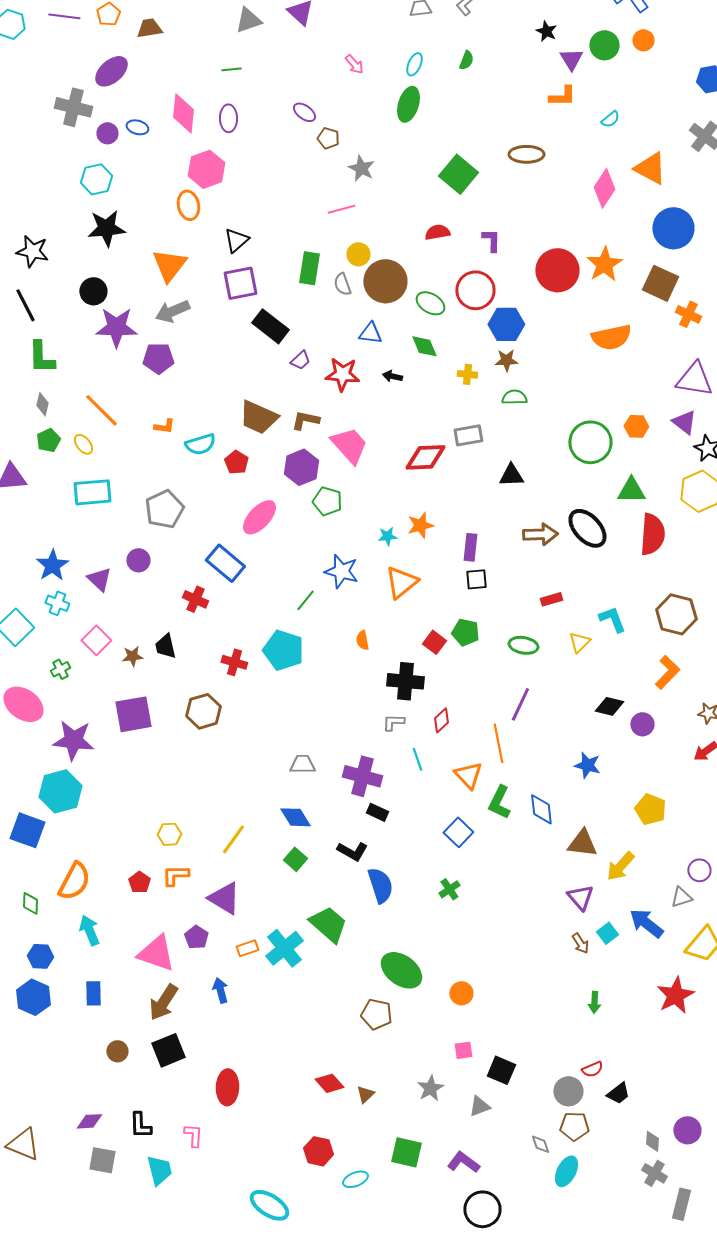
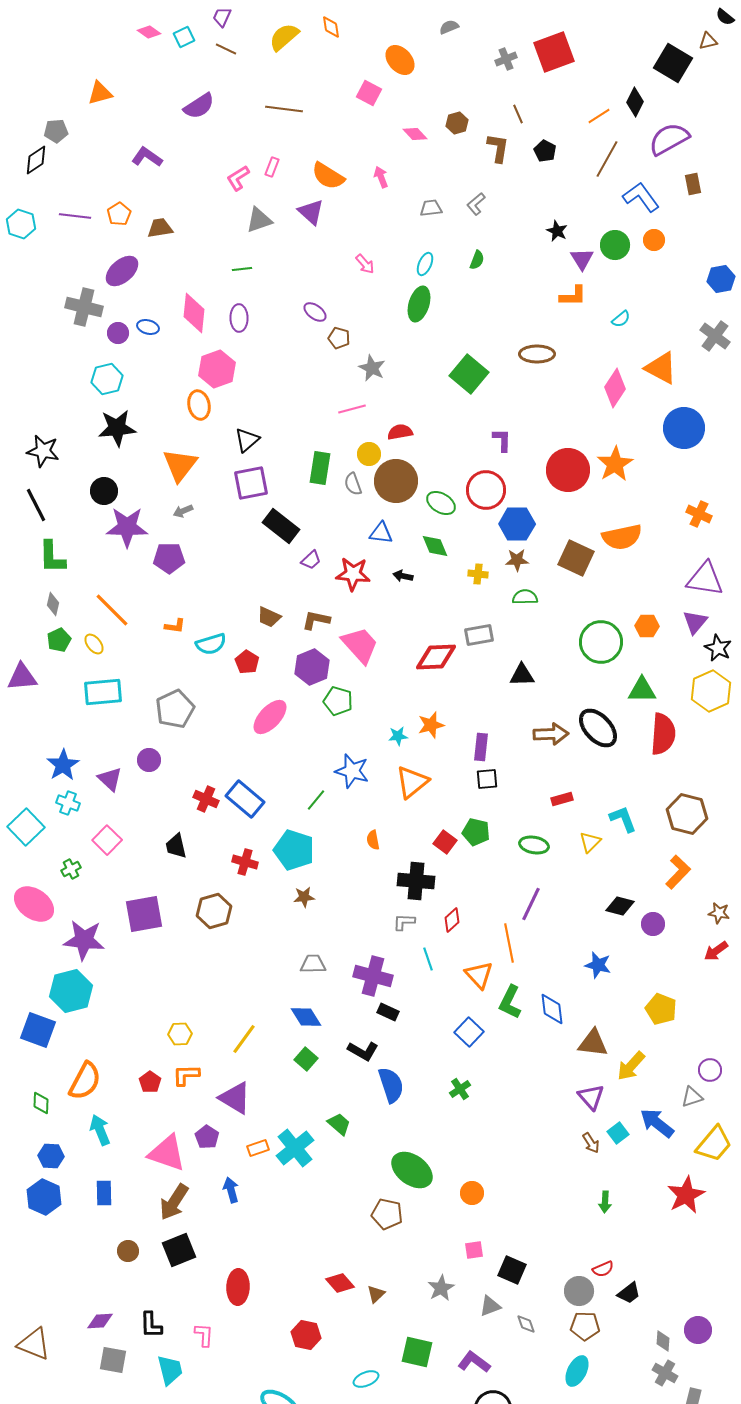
red semicircle: (437, 232) -> (400, 432), moved
brown square: (660, 283) -> (576, 558), moved
gray arrow: (172, 311) -> (183, 511), size x0.6
brown trapezoid: (258, 417) -> (269, 617), size x0.6
purple triangle: (684, 422) -> (695, 622), turned 32
blue rectangle: (225, 563) -> (245, 799), moved
brown star: (132, 656) -> (304, 897), moved
green trapezoid: (328, 924) -> (339, 1124), size x0.6
gray diamond: (540, 1144) -> (526, 1324), moved
red hexagon: (318, 1151) -> (306, 1335), moved

